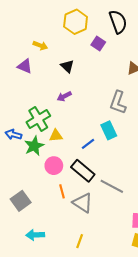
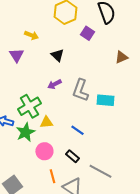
purple triangle: (25, 66) -> (16, 55), turned 35
gray L-shape: (118, 102) -> (80, 90), moved
cyan rectangle: (109, 130) -> (105, 100), moved, turned -60
blue line: (88, 144) -> (77, 130), turned 72
black rectangle: (83, 171) -> (72, 156), size x0.6

